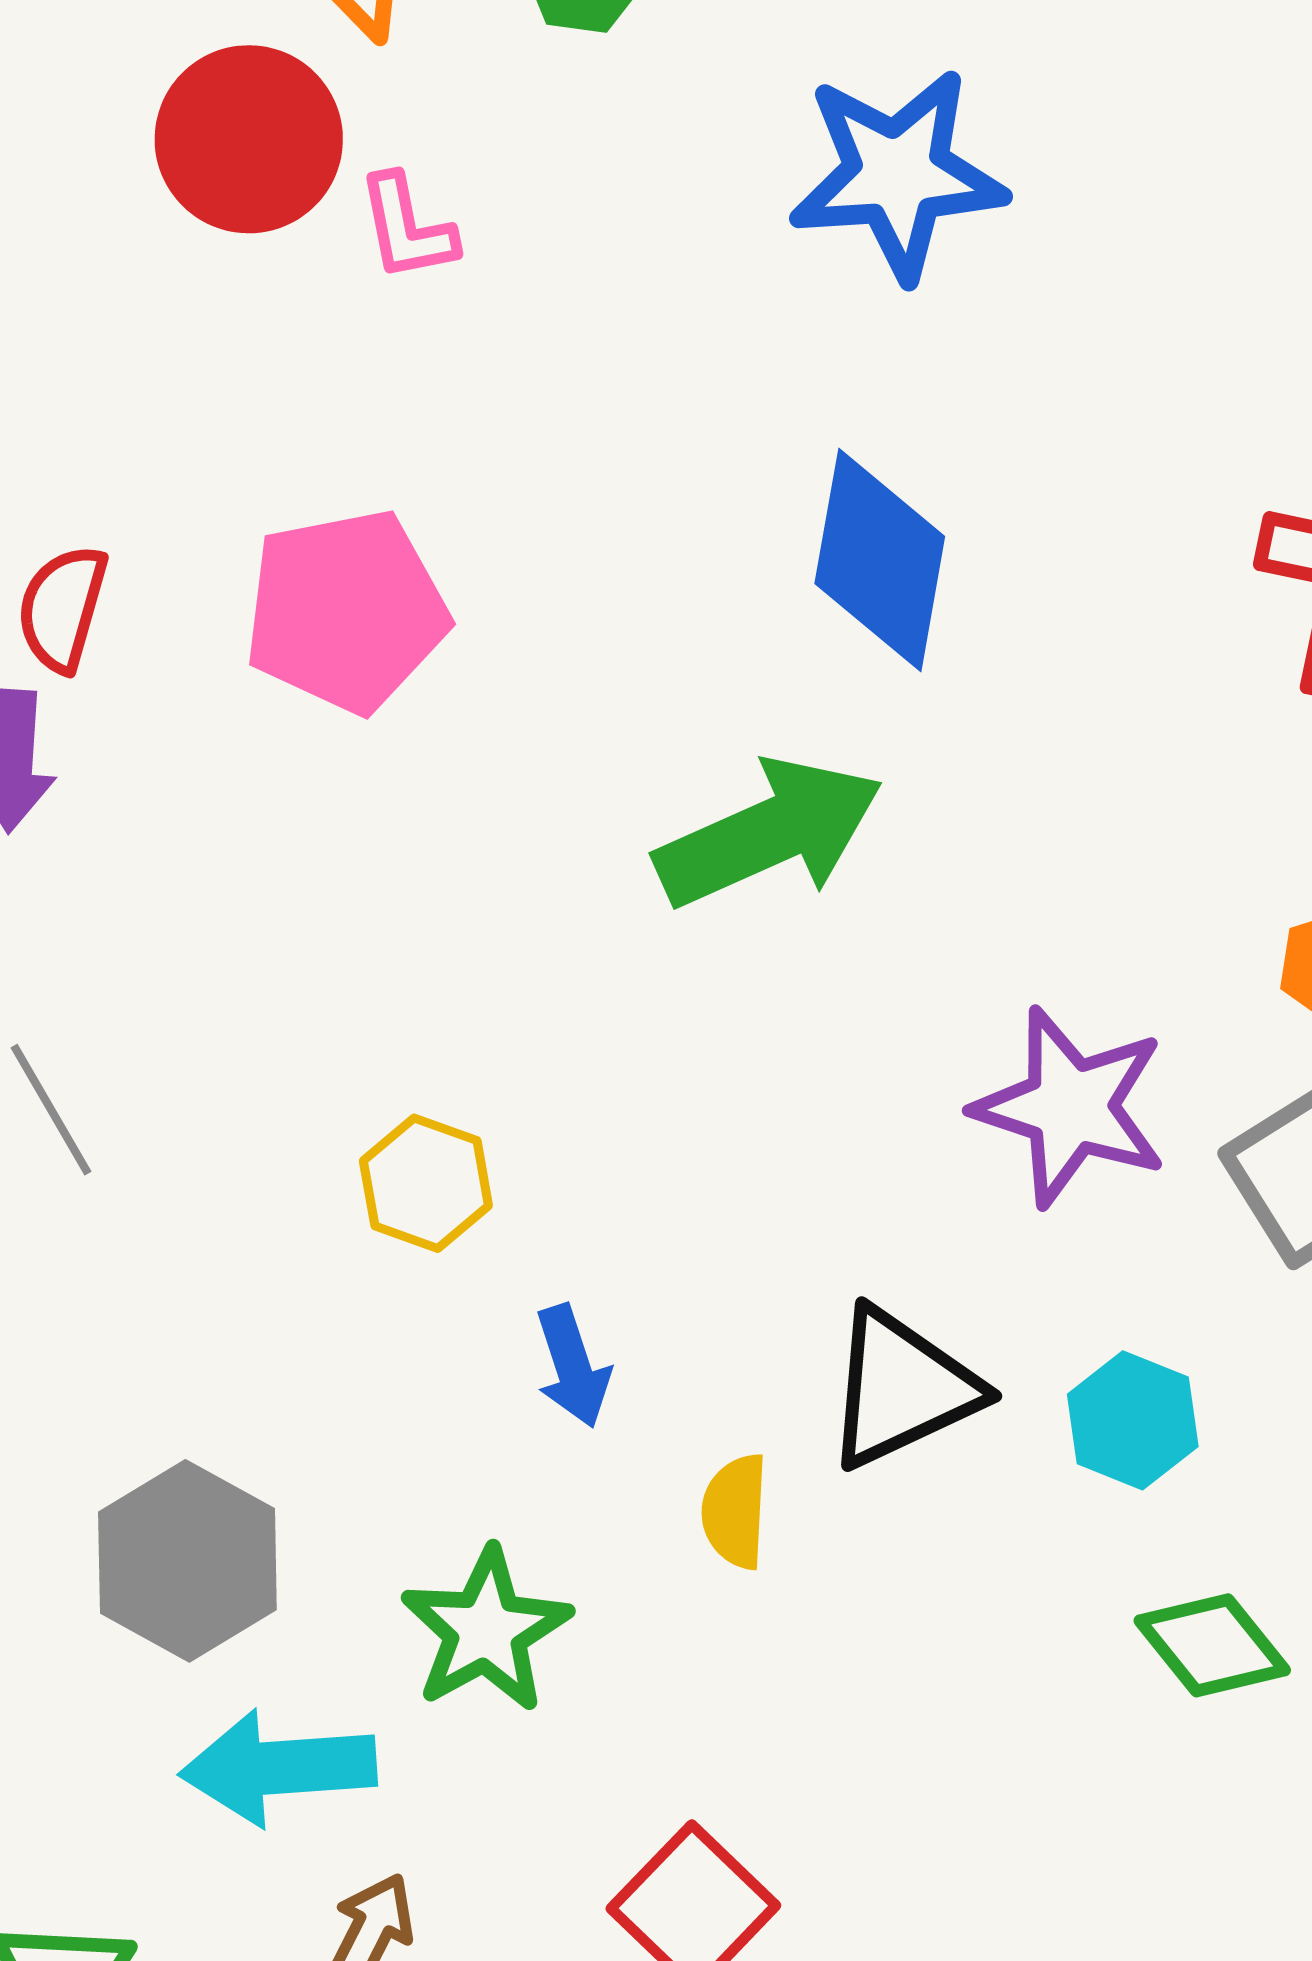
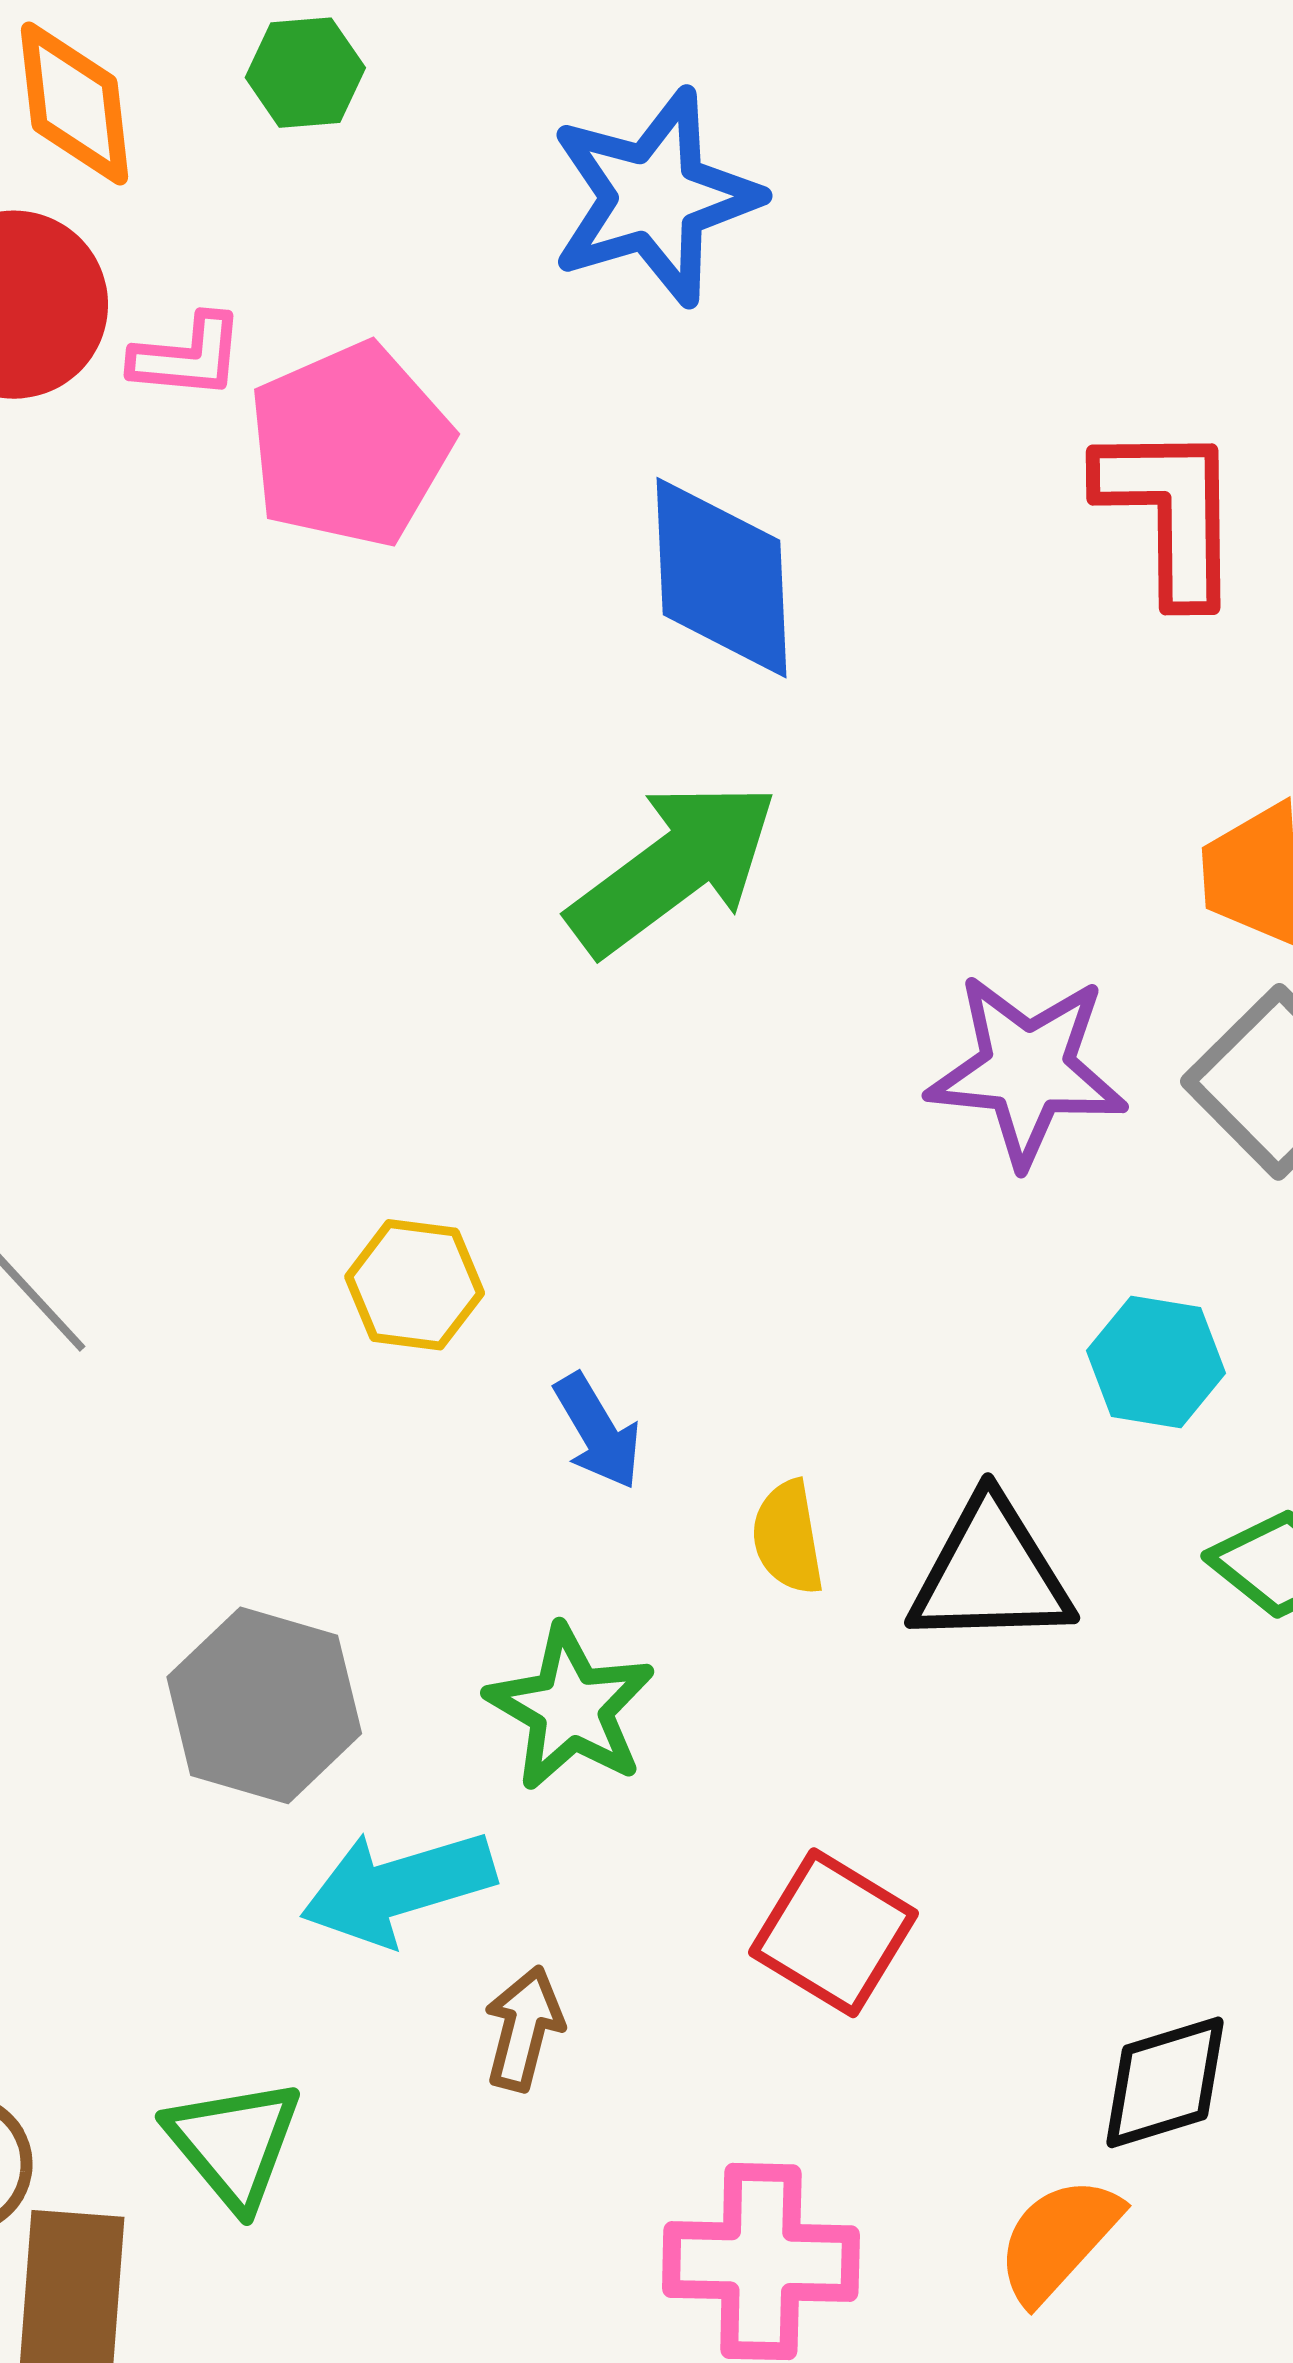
pink L-shape: (407, 228) -> (188, 356), turned -61
pink pentagon: (346, 611) -> (350, 445), moved
black triangle: (902, 1388) -> (991, 1573), moved, turned 36

